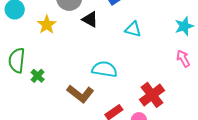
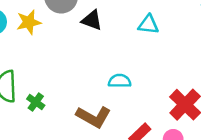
yellow star: (47, 25) -> (29, 22), moved, turned 30
cyan semicircle: (104, 69) -> (120, 81), size x0.7

